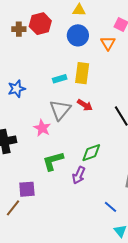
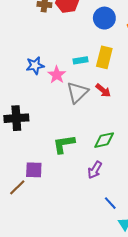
pink star: (42, 128) -> (57, 75), moved
purple arrow: (79, 175) -> (95, 170), moved
blue line: (110, 207) -> (110, 203), moved

